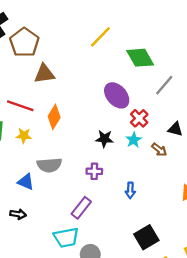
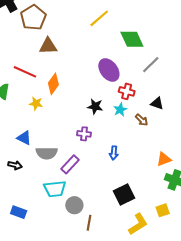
red cross: (139, 118) -> (127, 91), turned -35
yellow star: (24, 136) -> (36, 103), moved
gray semicircle: (49, 165) -> (47, 153), moved

